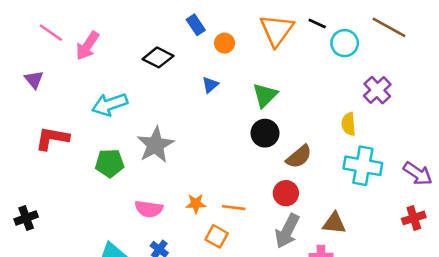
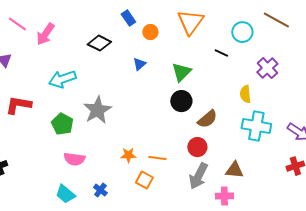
black line: (317, 24) -> (221, 53), moved
green pentagon: (110, 163) -> (62, 124), turned 30
pink semicircle: (149, 209) -> (74, 159), moved

